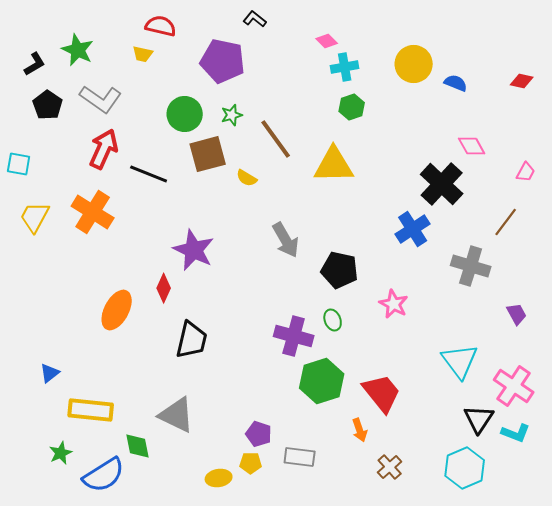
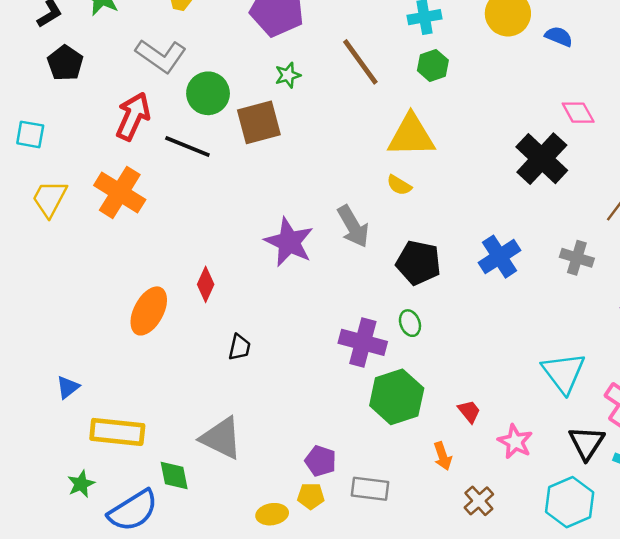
gray L-shape: (101, 99) -> (161, 56), moved
green circle: (185, 114) -> (208, 93), moved
brown line: (276, 139) -> (360, 62), moved
yellow semicircle: (247, 178) -> (399, 185), moved
blue cross: (413, 229) -> (499, 257), moved
purple star: (194, 250) -> (289, 242), moved
gray cross: (471, 266) -> (577, 258), size x0.7
pink star: (394, 304) -> (515, 442), moved
black trapezoid: (192, 340) -> (239, 347), size x0.6
red trapezoid: (382, 393) -> (469, 411), size x0.5

